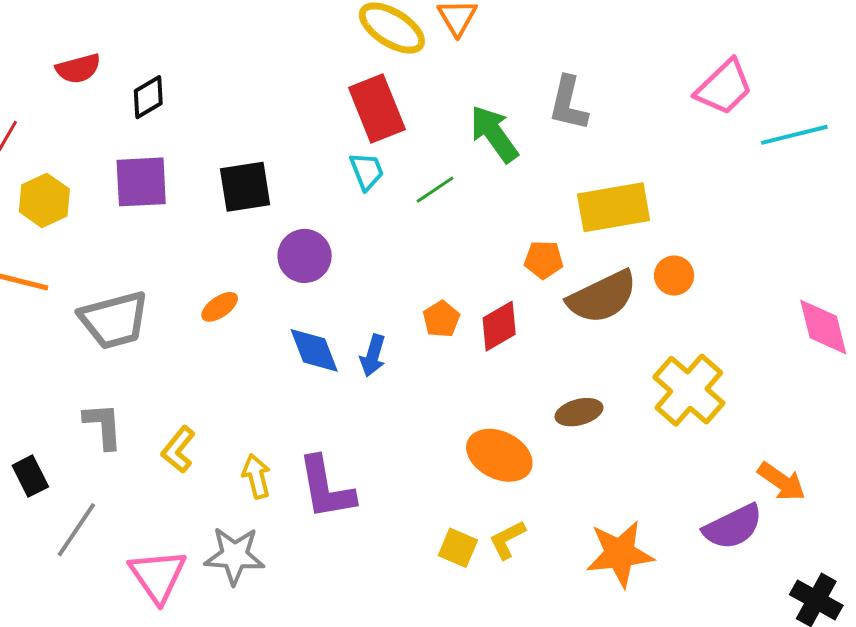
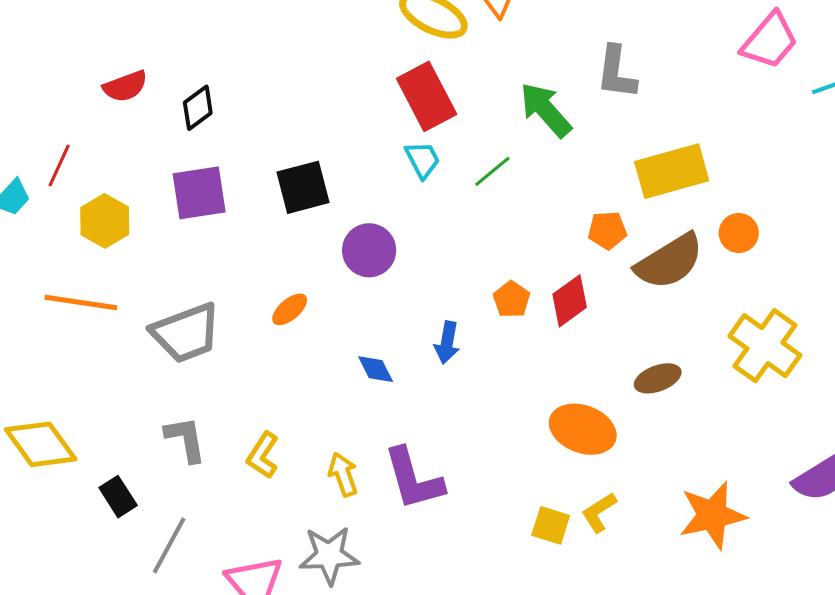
blue diamond: (314, 350) -> (376, 369), moved, size x0.7

